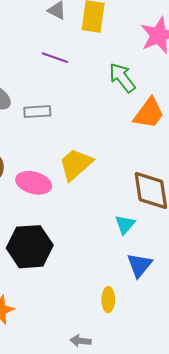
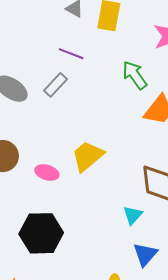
gray rectangle: (37, 112) -> (55, 85), moved, turned -45
pink ellipse: (34, 183) -> (47, 172), size x0.7

